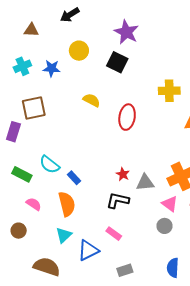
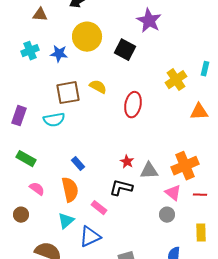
purple star: (126, 32) -> (149, 21), moved
yellow circle: (79, 51) -> (87, 37), size x1.5
yellow cross: (169, 91) -> (176, 80), turned -35
brown square: (34, 108) -> (68, 93), moved
cyan semicircle: (50, 165) -> (54, 120), moved, turned -50
pink rectangle: (114, 234) -> (99, 208), moved

